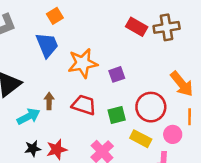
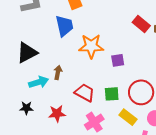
red trapezoid: (84, 105) -> (85, 93), moved
black star: (33, 148) -> (26, 108), moved

